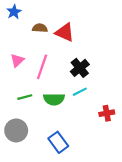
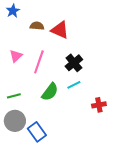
green line: (25, 97) -> (14, 96), moved
green semicircle: (54, 99) -> (50, 92), turned -54
blue rectangle: (58, 142) -> (37, 132), moved

